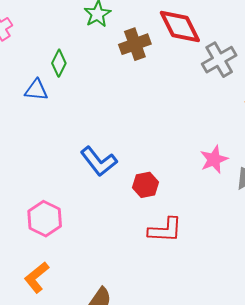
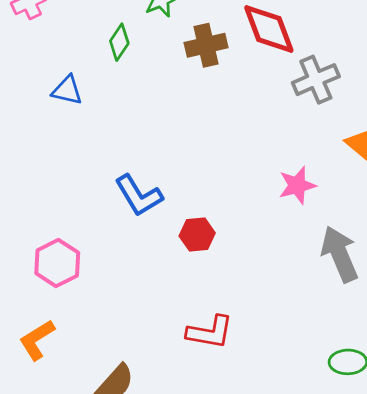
green diamond: (59, 63) -> (119, 42), moved
pink star: (214, 159) -> (297, 185), moved
red L-shape: (165, 230) -> (210, 332), moved

